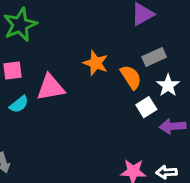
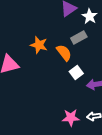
white star: (168, 85) -> (90, 16), moved

